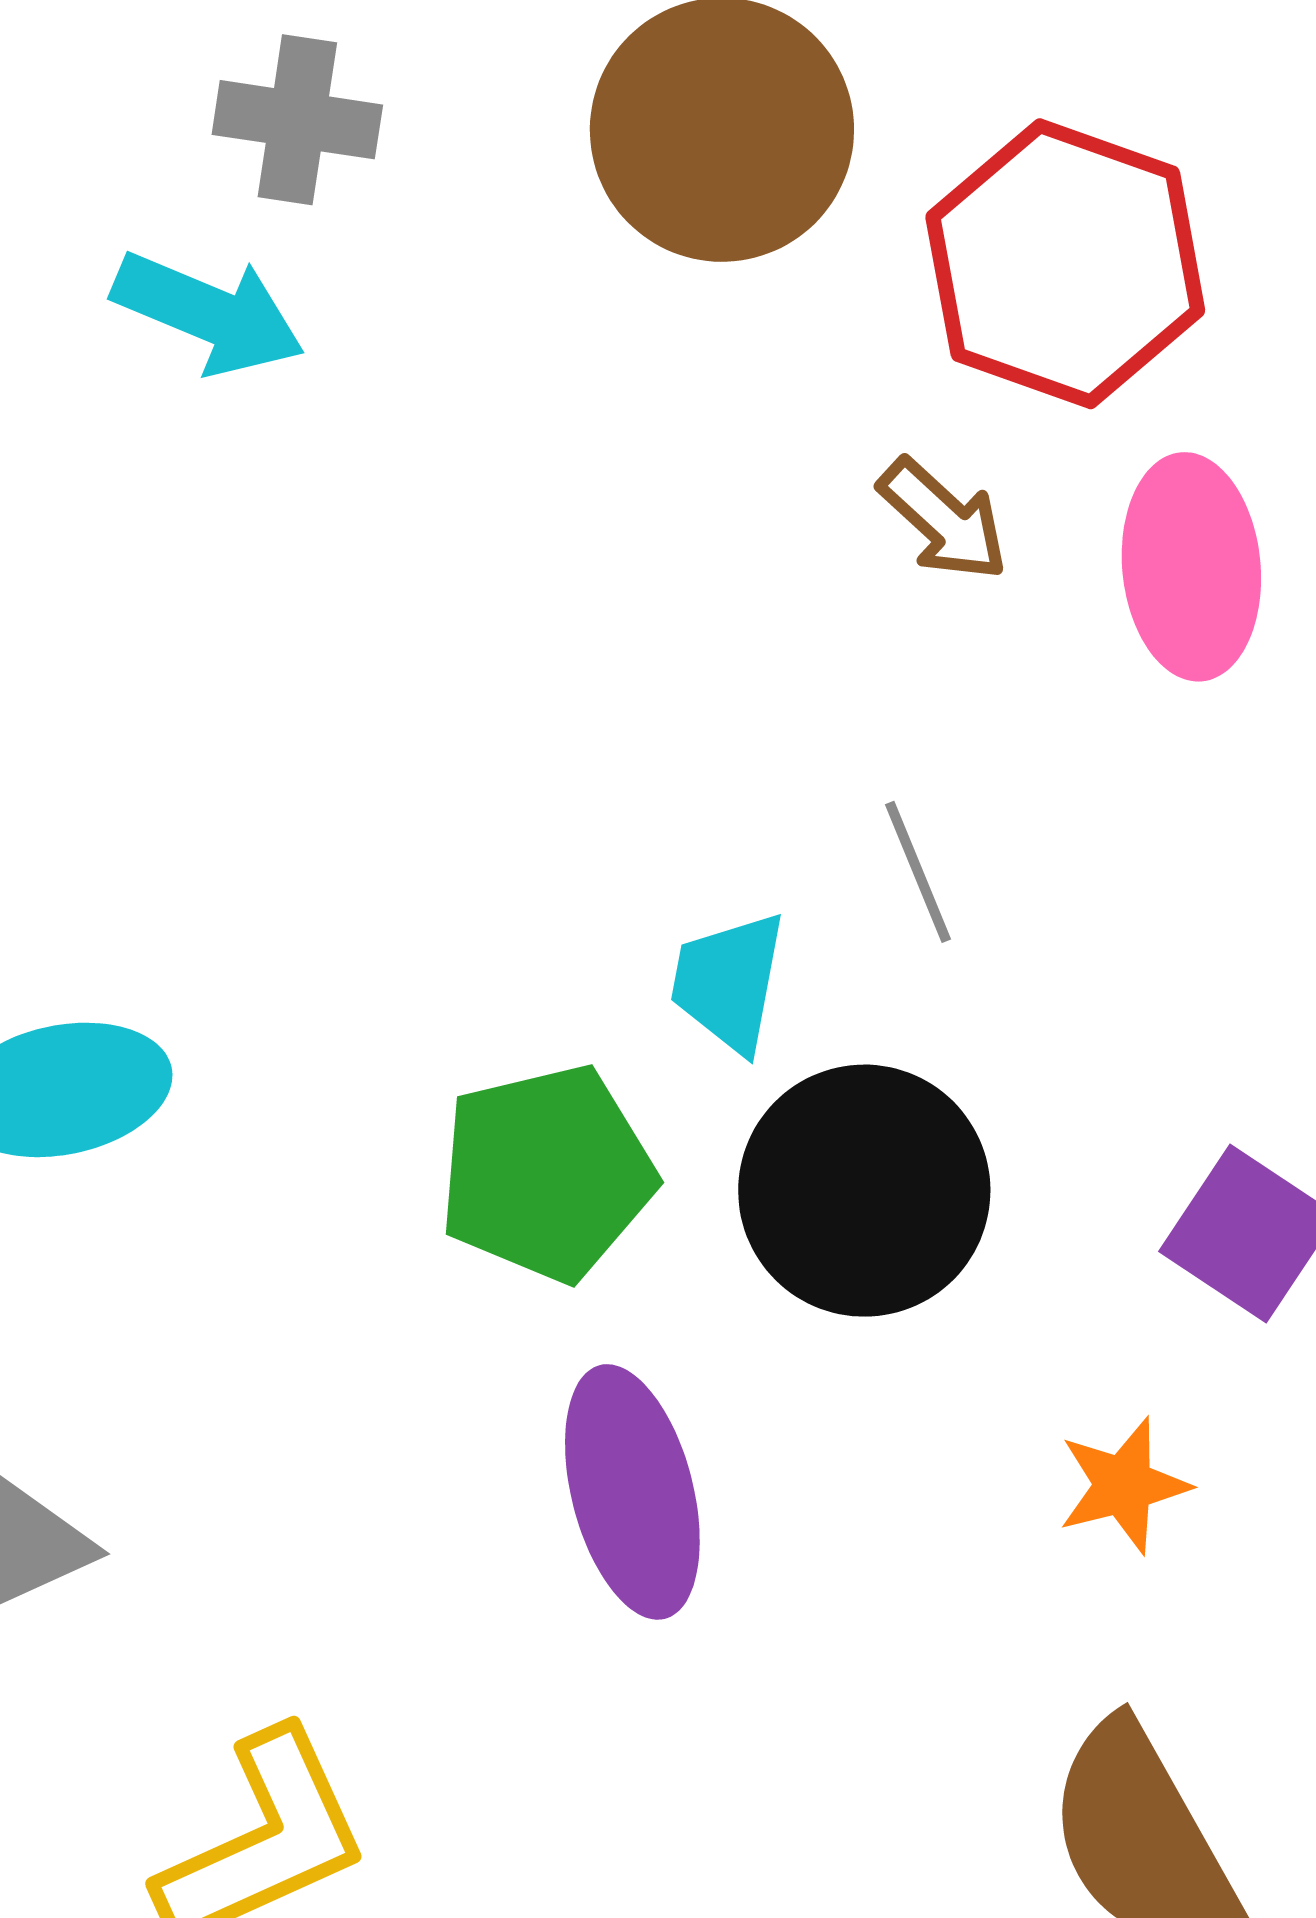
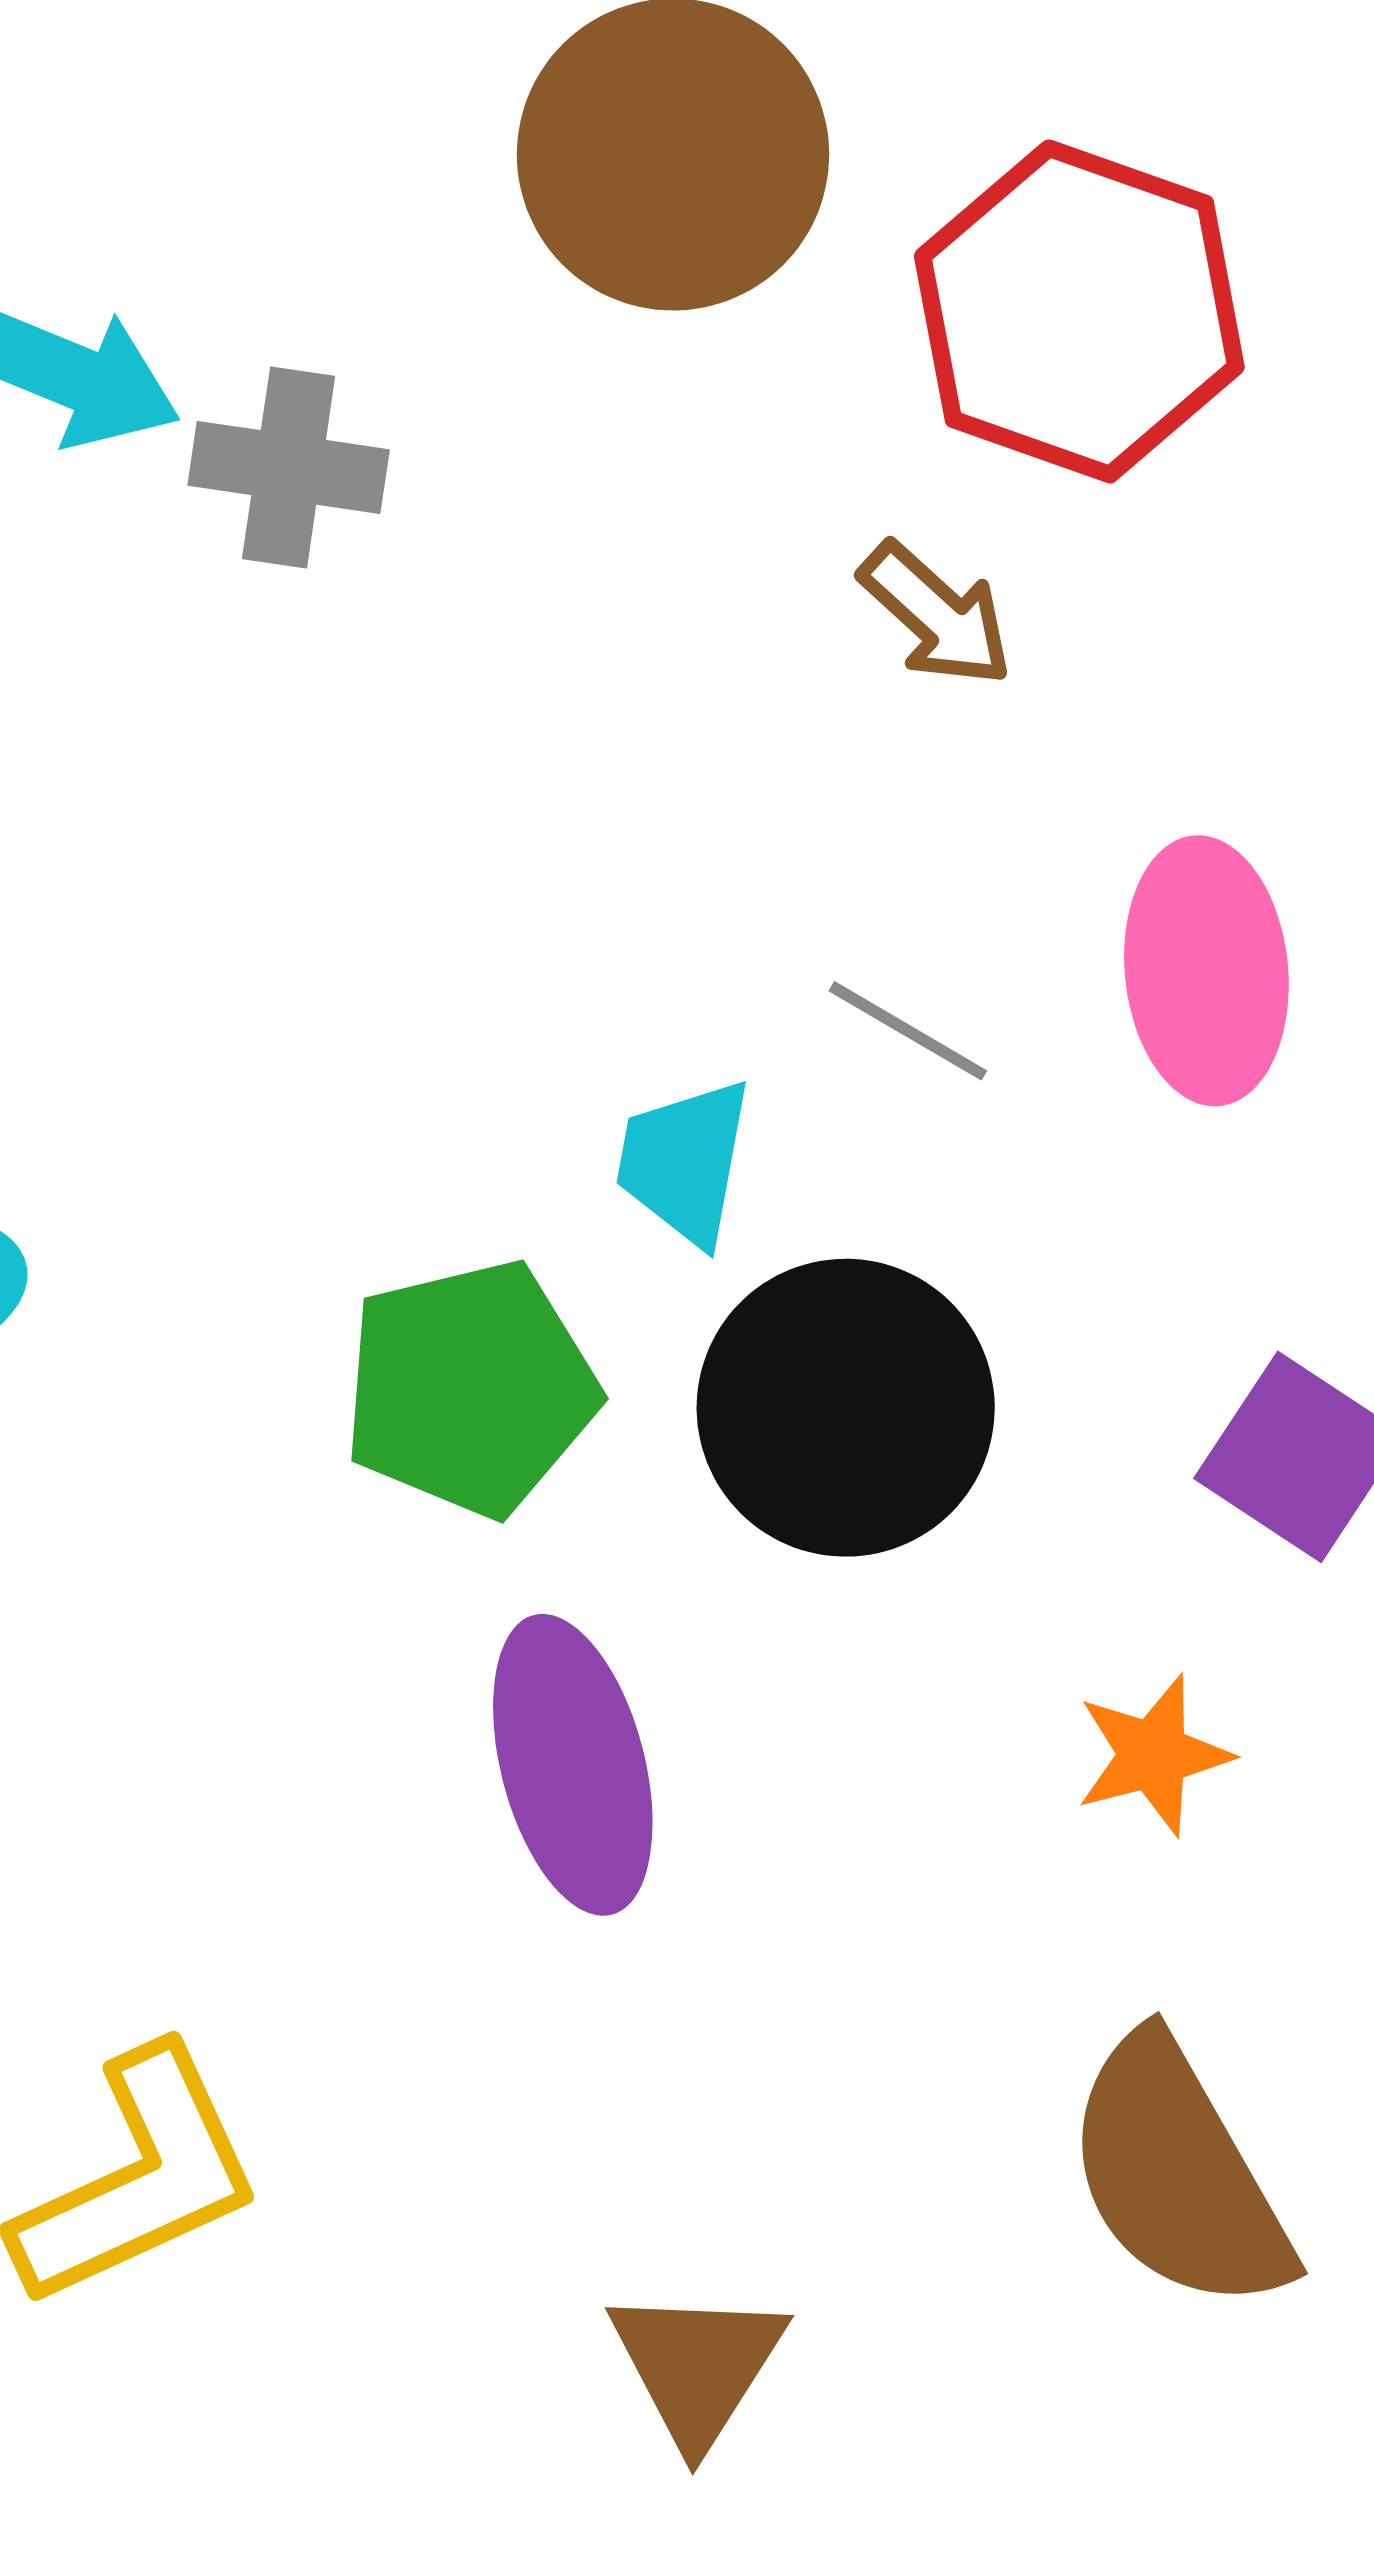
gray cross: (297, 120) -> (289, 467), moved
pink ellipse: (1191, 567) -> (1206, 971), moved
gray line: (918, 872) -> (908, 1031), turned -37

